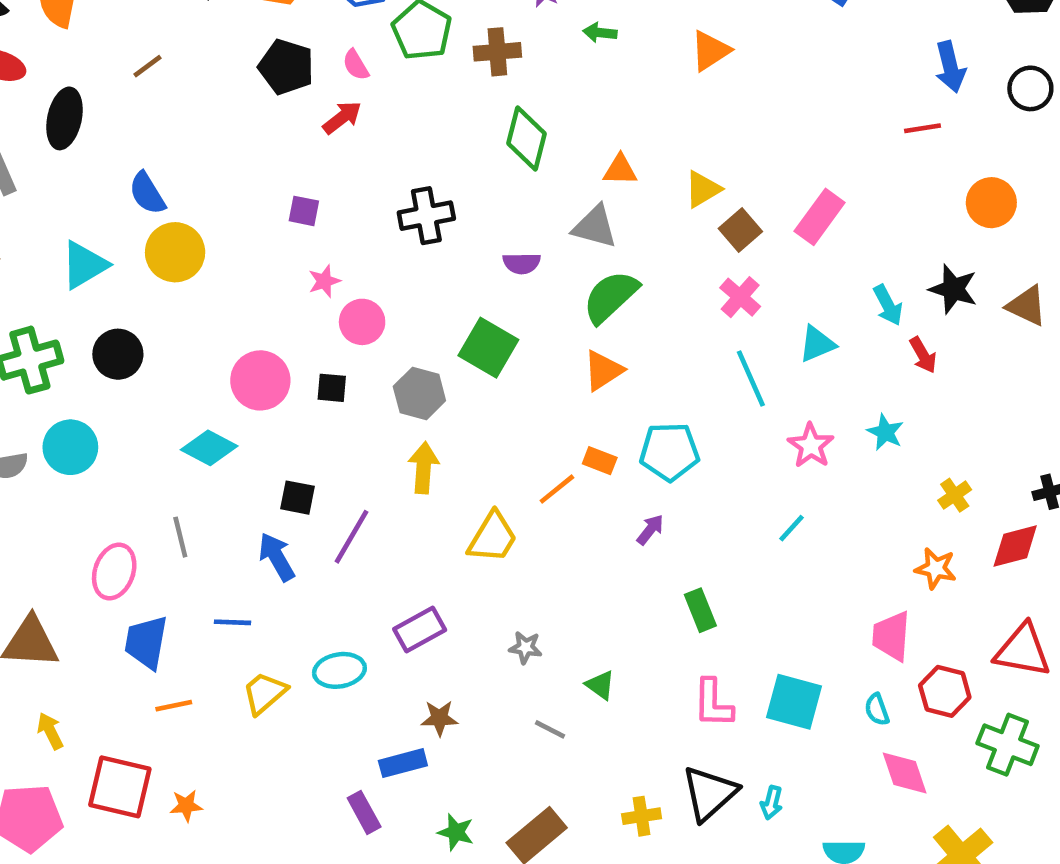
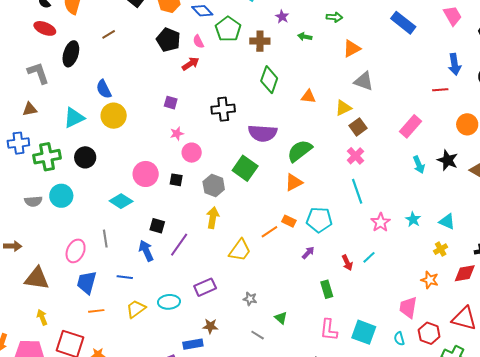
pink rectangle: (820, 217) -> (411, 126), moved
gray triangle: (595, 227) -> (364, 81), moved
purple semicircle: (522, 263) -> (263, 133), size x1.8
cyan triangle: (817, 344) -> (447, 222), moved, turned 42
red arrow: (923, 355) -> (347, 263), moved

